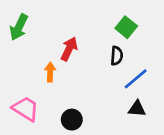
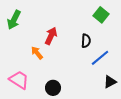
green square: (126, 27) -> (101, 15), moved
orange arrow: (50, 72) -> (37, 53), turned -40
black triangle: (137, 109) -> (110, 82), moved, turned -32

